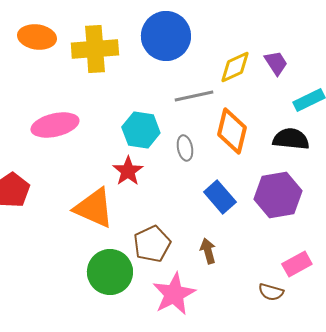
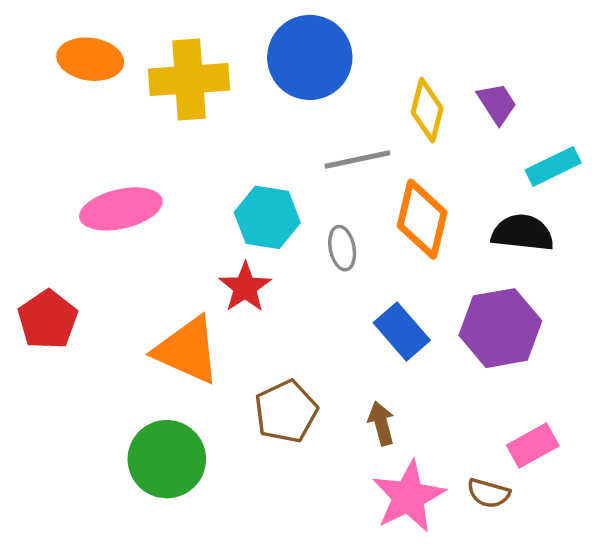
yellow diamond: (235, 67) -> (427, 110), turned -51
green circle: (110, 272) -> (167, 459), moved
pink star: (174, 294) -> (408, 497), moved

